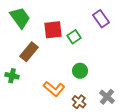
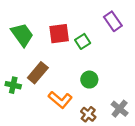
green trapezoid: (20, 18) -> (22, 35), moved
brown rectangle: (29, 52) -> (38, 73), moved

